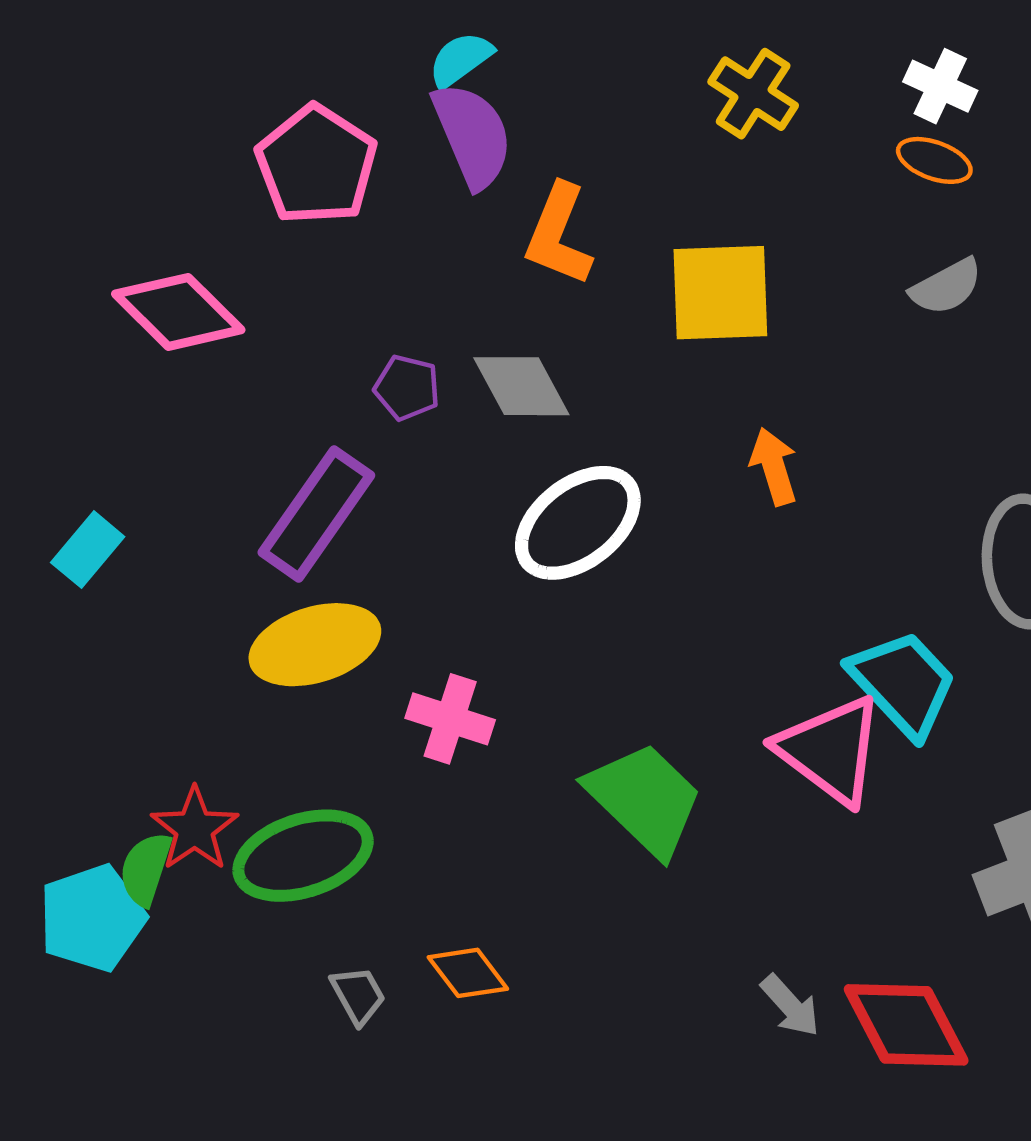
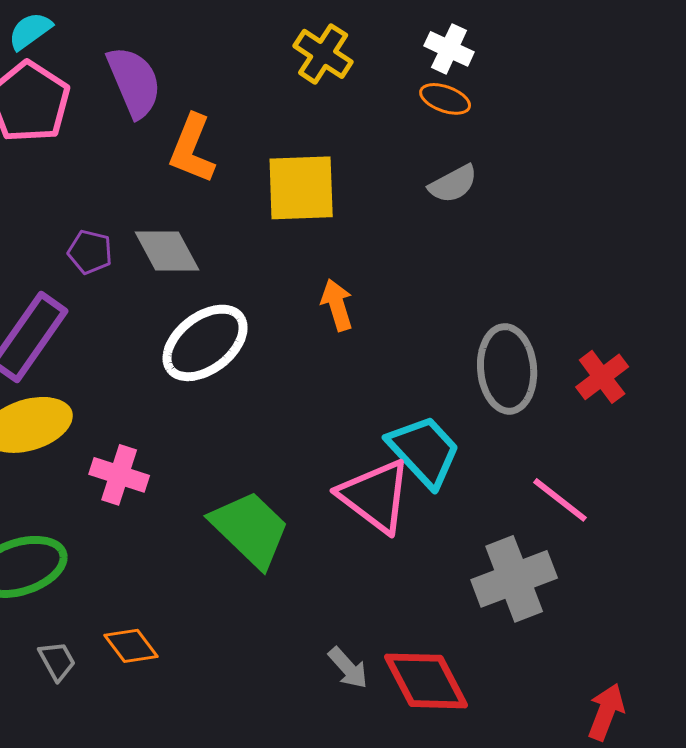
cyan semicircle: (460, 59) -> (30, 31), moved

